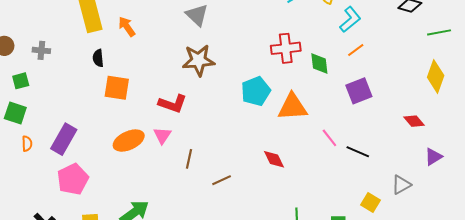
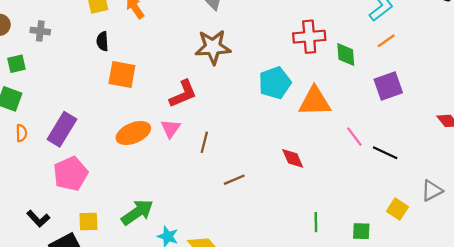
red L-shape: (173, 104) -> (183, 94), turned -44
brown line: (189, 159) -> (204, 142), moved

